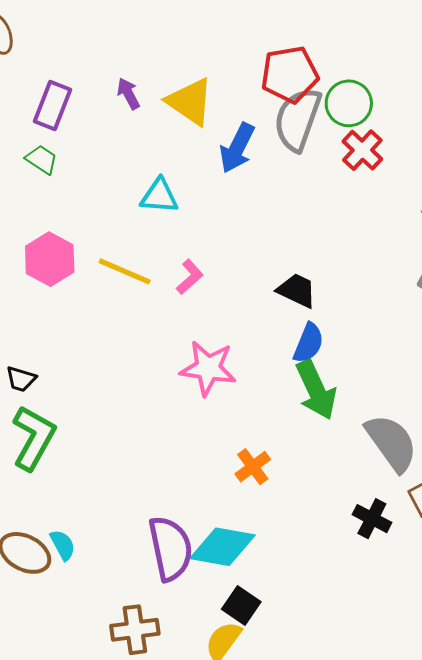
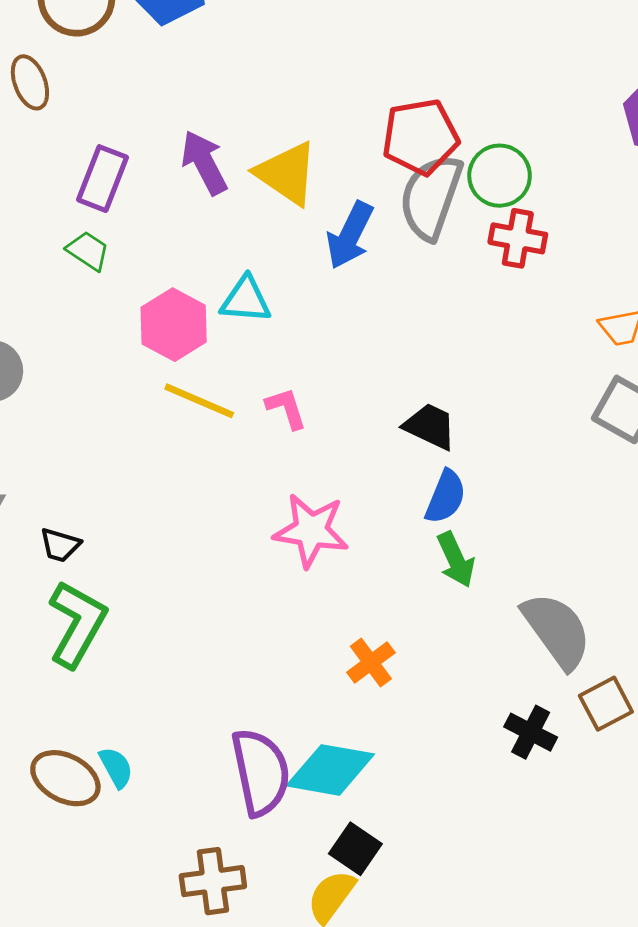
purple arrow: (128, 94) -> (204, 163), size x1.5
red cross: (362, 150) -> (518, 238), turned -33
pink hexagon: (50, 259) -> (174, 325), moved
pink L-shape: (190, 277) -> (286, 408), turned -66
green arrow: (316, 390) -> (456, 560), size x0.7

